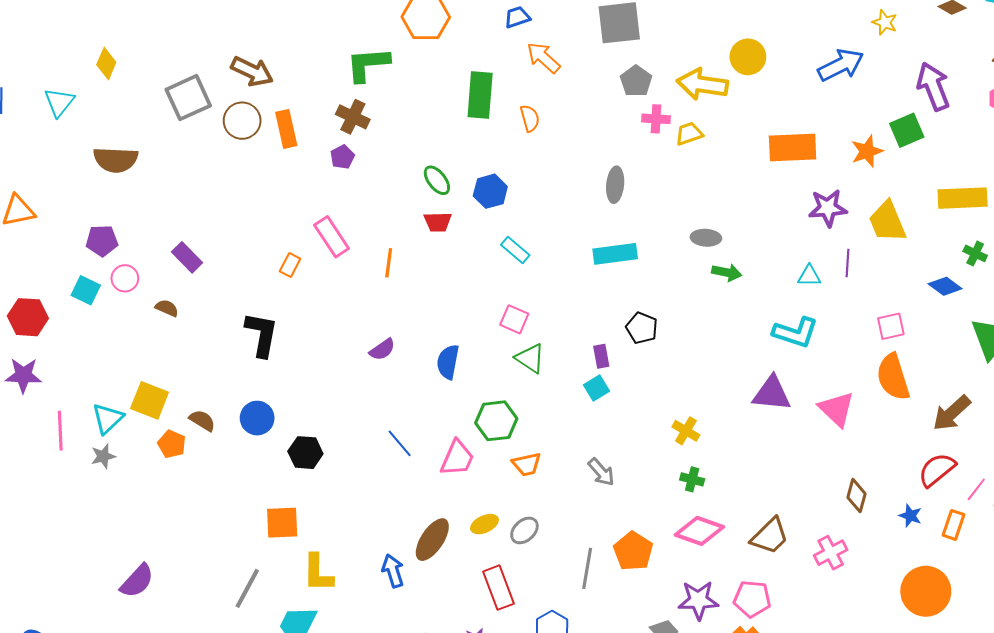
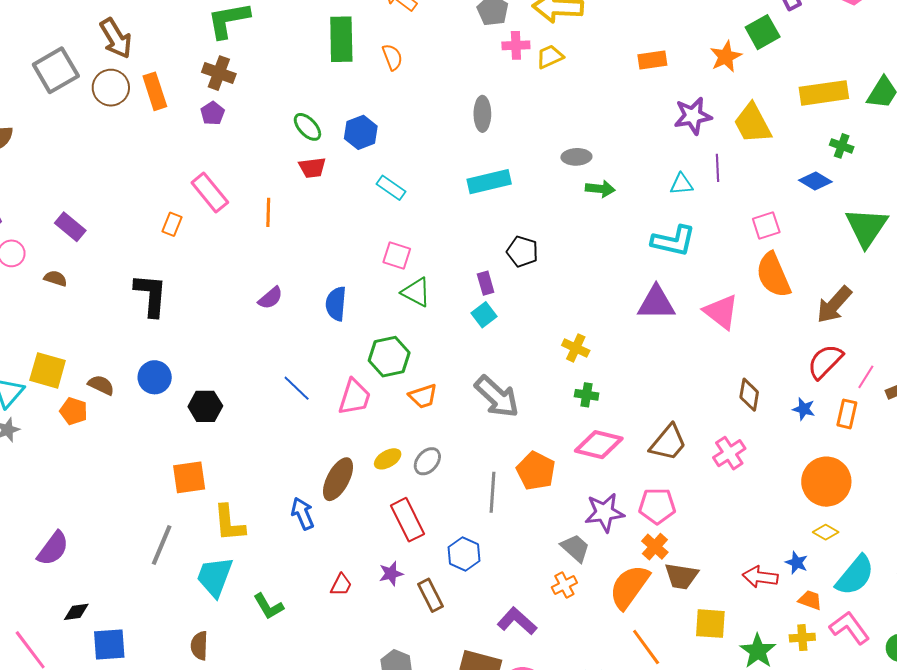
brown arrow: (252, 71) -> (116, 38), turned 39
orange rectangle: (793, 147) -> (652, 60), size x0.6
gray arrow: (601, 472) -> (497, 397), size x1.6

